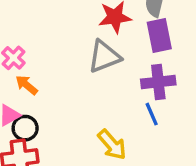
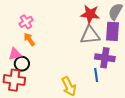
gray triangle: (104, 57) -> (90, 35), moved

